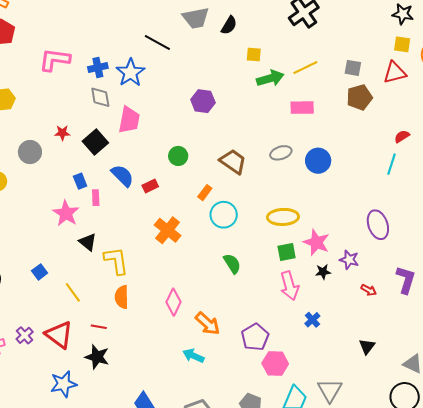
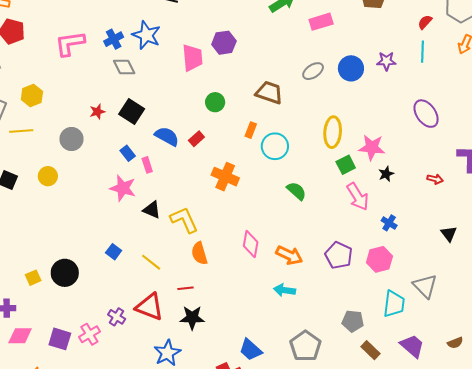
pink trapezoid: (129, 120) -> (192, 58), moved
yellow ellipse: (283, 217) -> (333, 132), turned -68
purple star: (349, 260) -> (386, 61), moved
pink hexagon: (275, 364) -> (379, 259), moved

